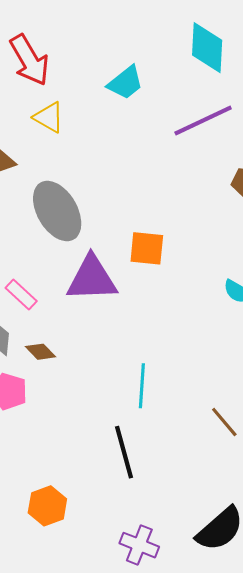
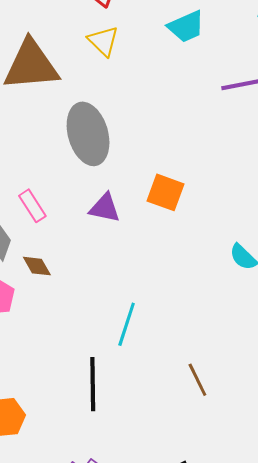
purple triangle: (92, 279) -> (105, 208), size x0.6

